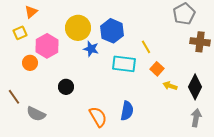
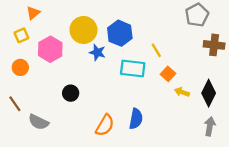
orange circle: (30, 63) -> (20, 67), moved
orange semicircle: (98, 117) -> (105, 125), turned 60

